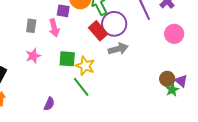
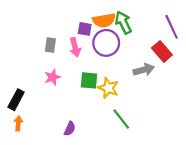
purple circle: (114, 24) -> (106, 43), moved
red rectangle: (98, 31) -> (162, 51), moved
green line: (81, 87) -> (121, 119), moved

